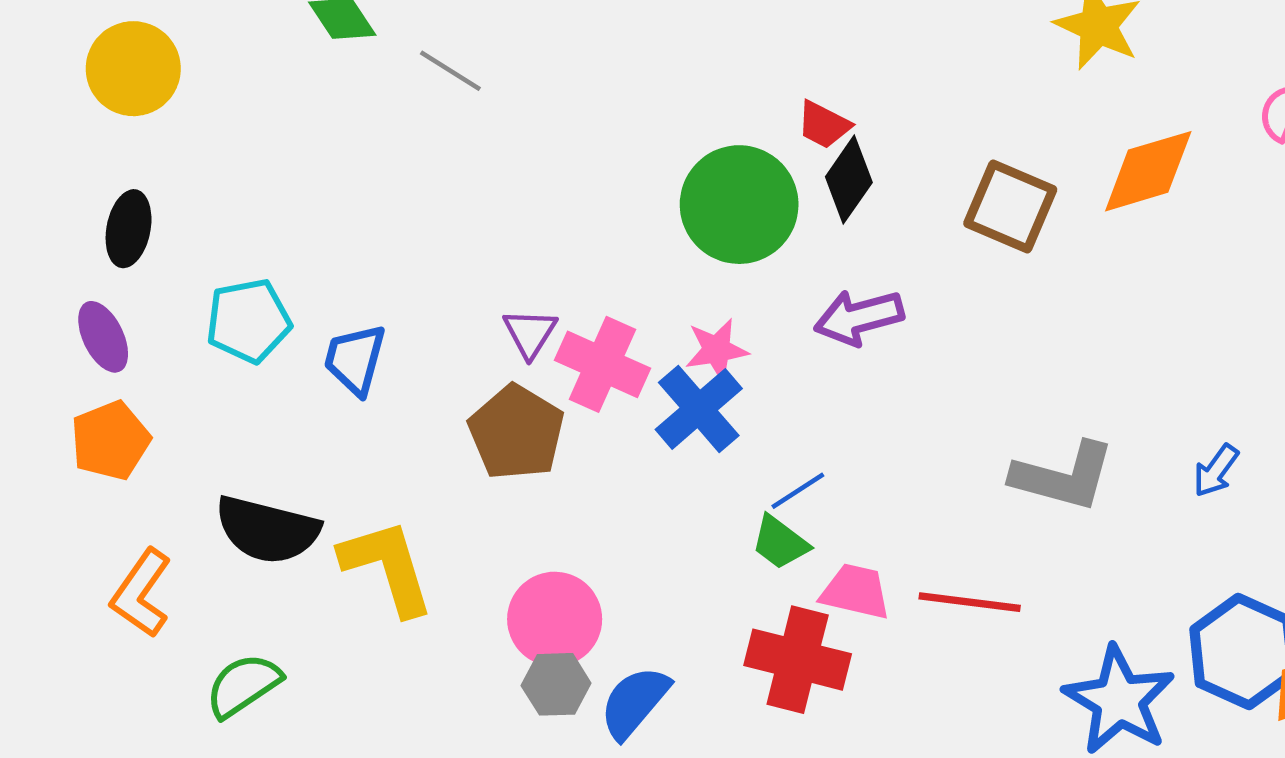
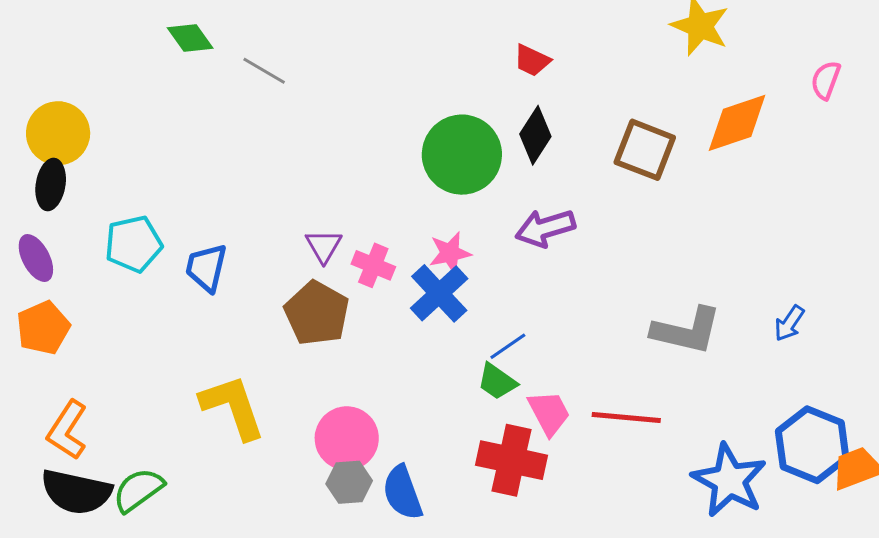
yellow circle: (133, 69) -> (58, 133), moved
red trapezoid: (824, 125) -> (532, 60), moved
pink cross: (602, 364) -> (373, 265), size x0.7
black semicircle: (267, 530) -> (76, 492), moved
pink trapezoid: (856, 592) -> (549, 413), turned 51
blue semicircle: (635, 702) -> (402, 493), turned -58

